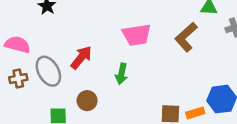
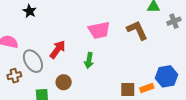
brown L-shape: (186, 37) -> (137, 30), turned 110
brown cross: (18, 79) -> (14, 76), moved

